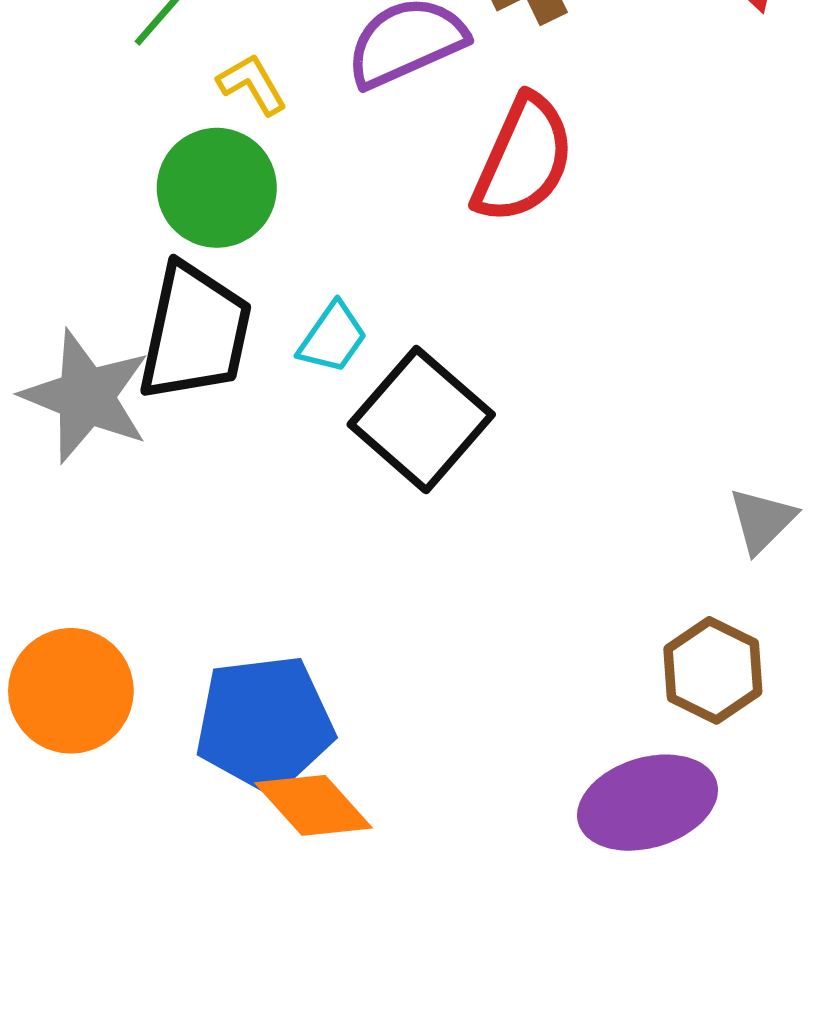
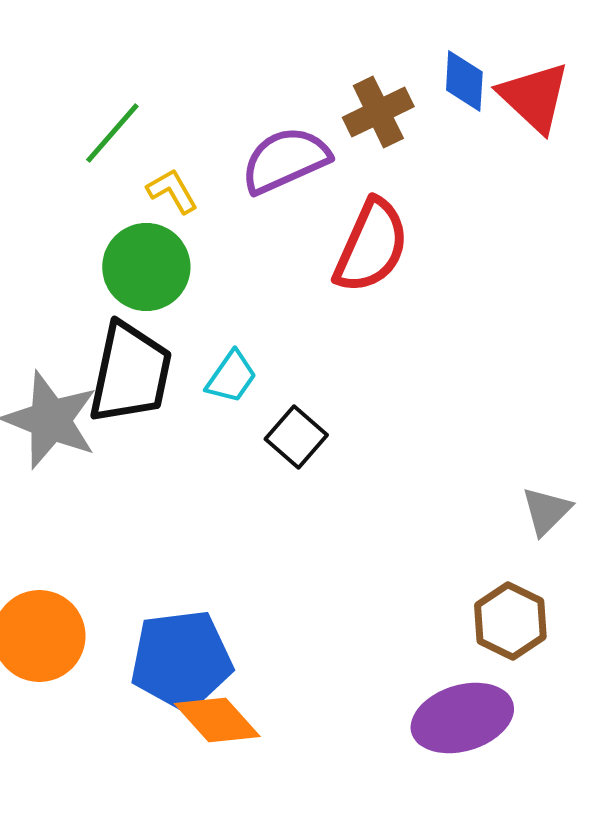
black square: (421, 420) -> (296, 437), size x0.6

